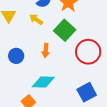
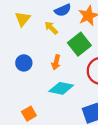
cyan diamond: (43, 82) -> (61, 88), moved

